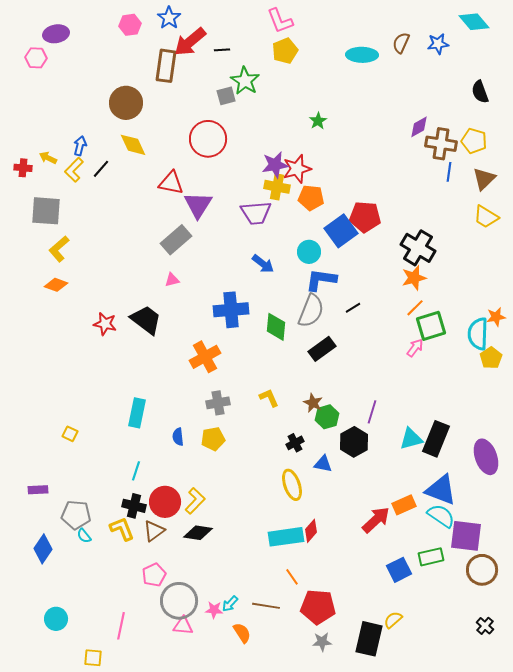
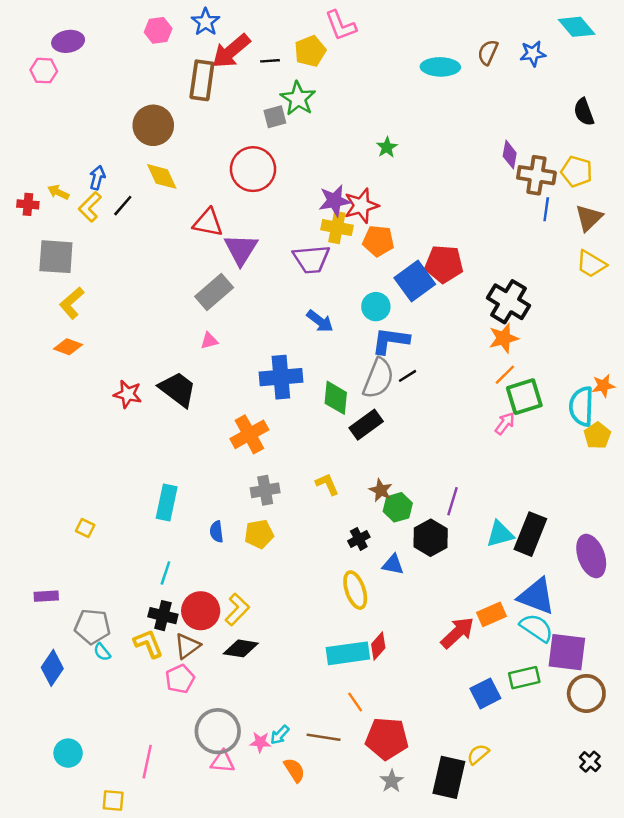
yellow pentagon: (285, 51) -> (310, 51), moved
purple diamond: (419, 127) -> (510, 155), turned -50
black line: (353, 308) -> (408, 376), moved
black rectangle: (322, 349) -> (366, 425), moved
pink pentagon: (154, 575) -> (180, 679), moved
gray star: (322, 642) -> (392, 781), turned -30

